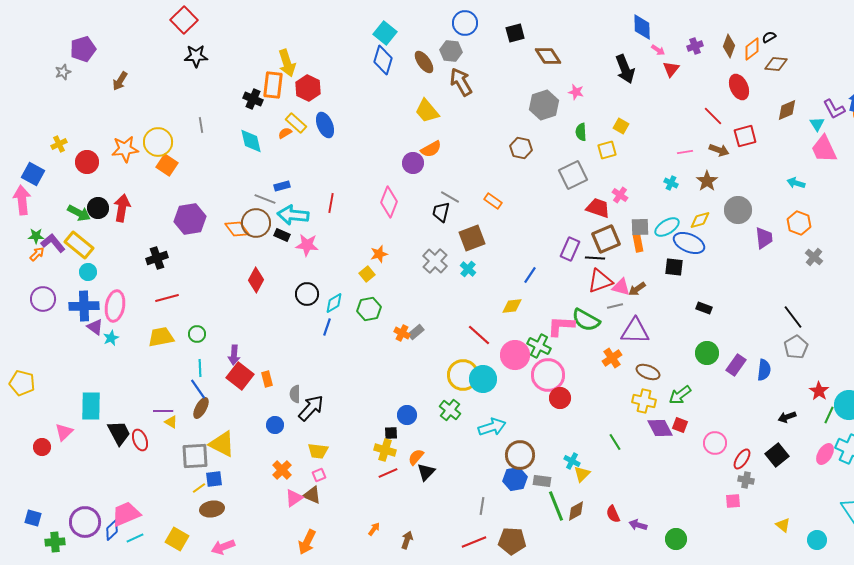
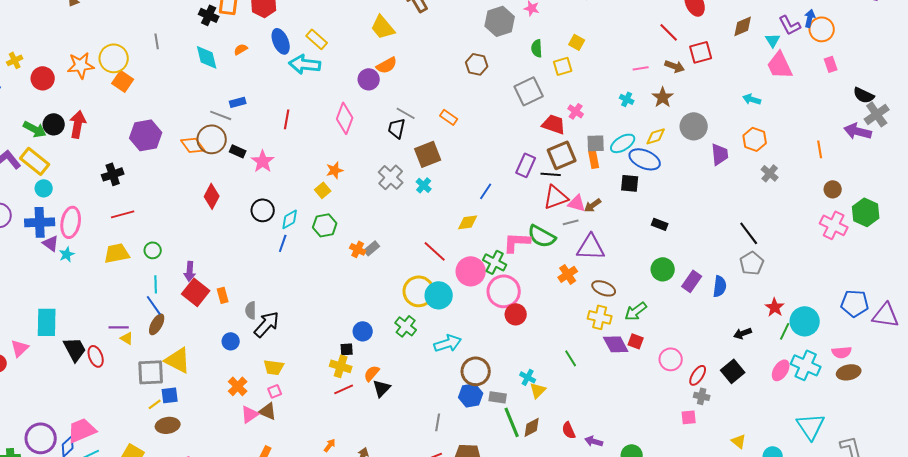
yellow rectangle: (296, 123) -> (317, 39), moved
cyan arrow: (293, 215) -> (305, 64), moved
pink star: (307, 245) -> (263, 161), turned 30

